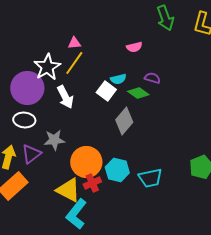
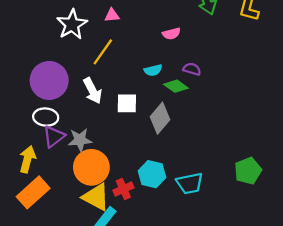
pink triangle: (74, 43) -> (112, 15), moved
white star: (47, 67) -> (72, 24), moved
white square: (106, 91) -> (127, 103), moved, turned -36
purple triangle: (31, 154) -> (54, 136), moved
orange circle: (86, 162) -> (91, 167), moved

